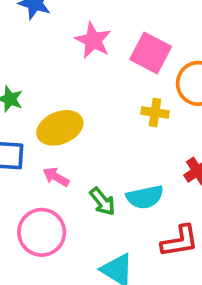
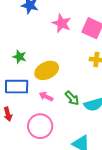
green arrow: (102, 201) -> (72, 98), moved

